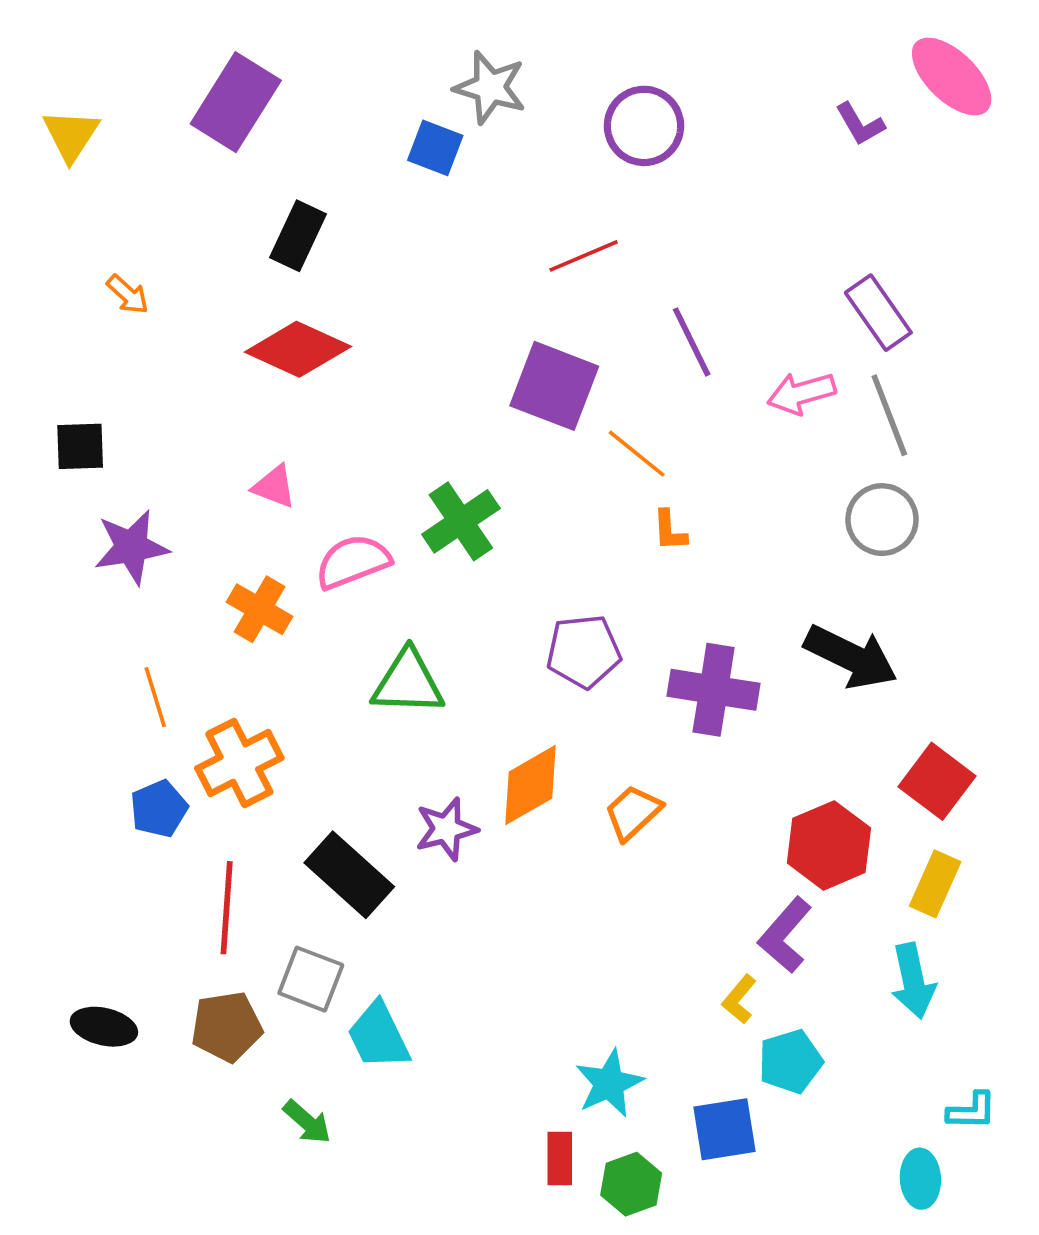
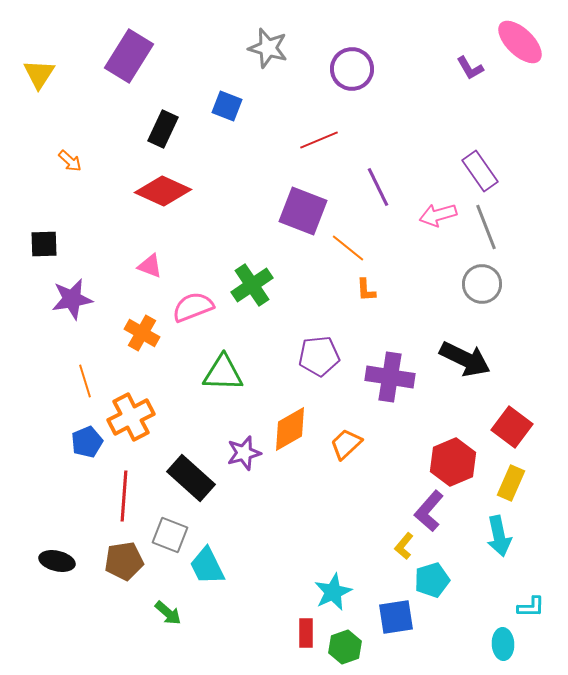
blue square: (435, 148) -> (227, 106), moved

